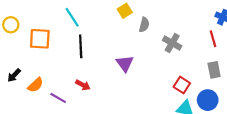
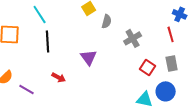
gray cross: (172, 43) -> (133, 38), turned 30
red arrow: (83, 85) -> (59, 77), moved
red square: (182, 85) -> (148, 67), moved

